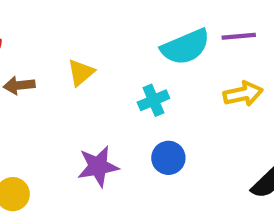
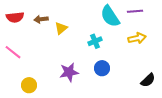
cyan semicircle: (185, 47) -> (110, 16), turned 80
brown arrow: (19, 85) -> (41, 19), moved

